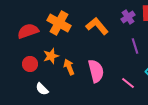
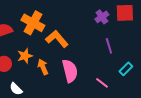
orange L-shape: (97, 26) -> (57, 39), moved

